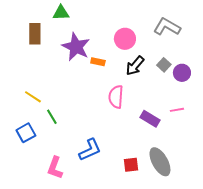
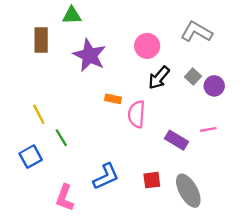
orange rectangle: (98, 62) -> (113, 99), moved
yellow line: (33, 97) -> (39, 114), turned 30
red square: (131, 165) -> (152, 180), moved

